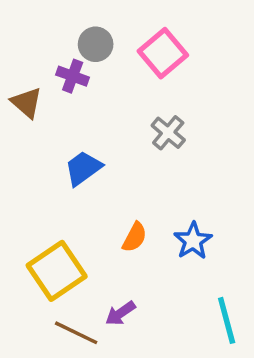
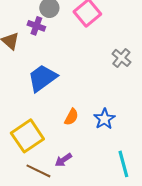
gray cross: (168, 133) -> (121, 58), moved
blue trapezoid: (83, 168) -> (42, 78), size x1.4

